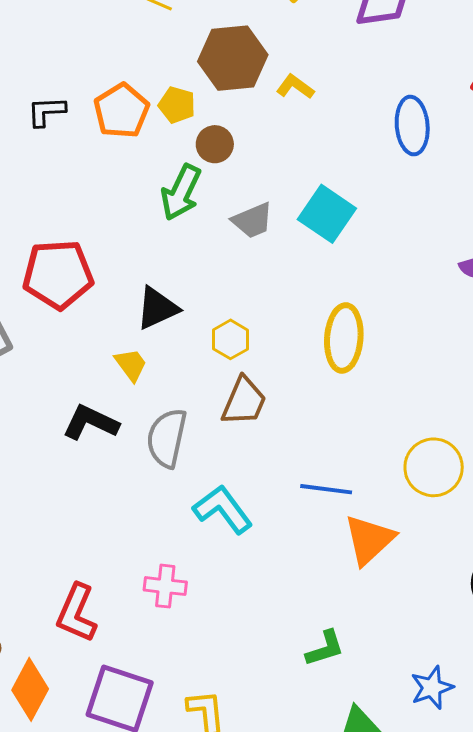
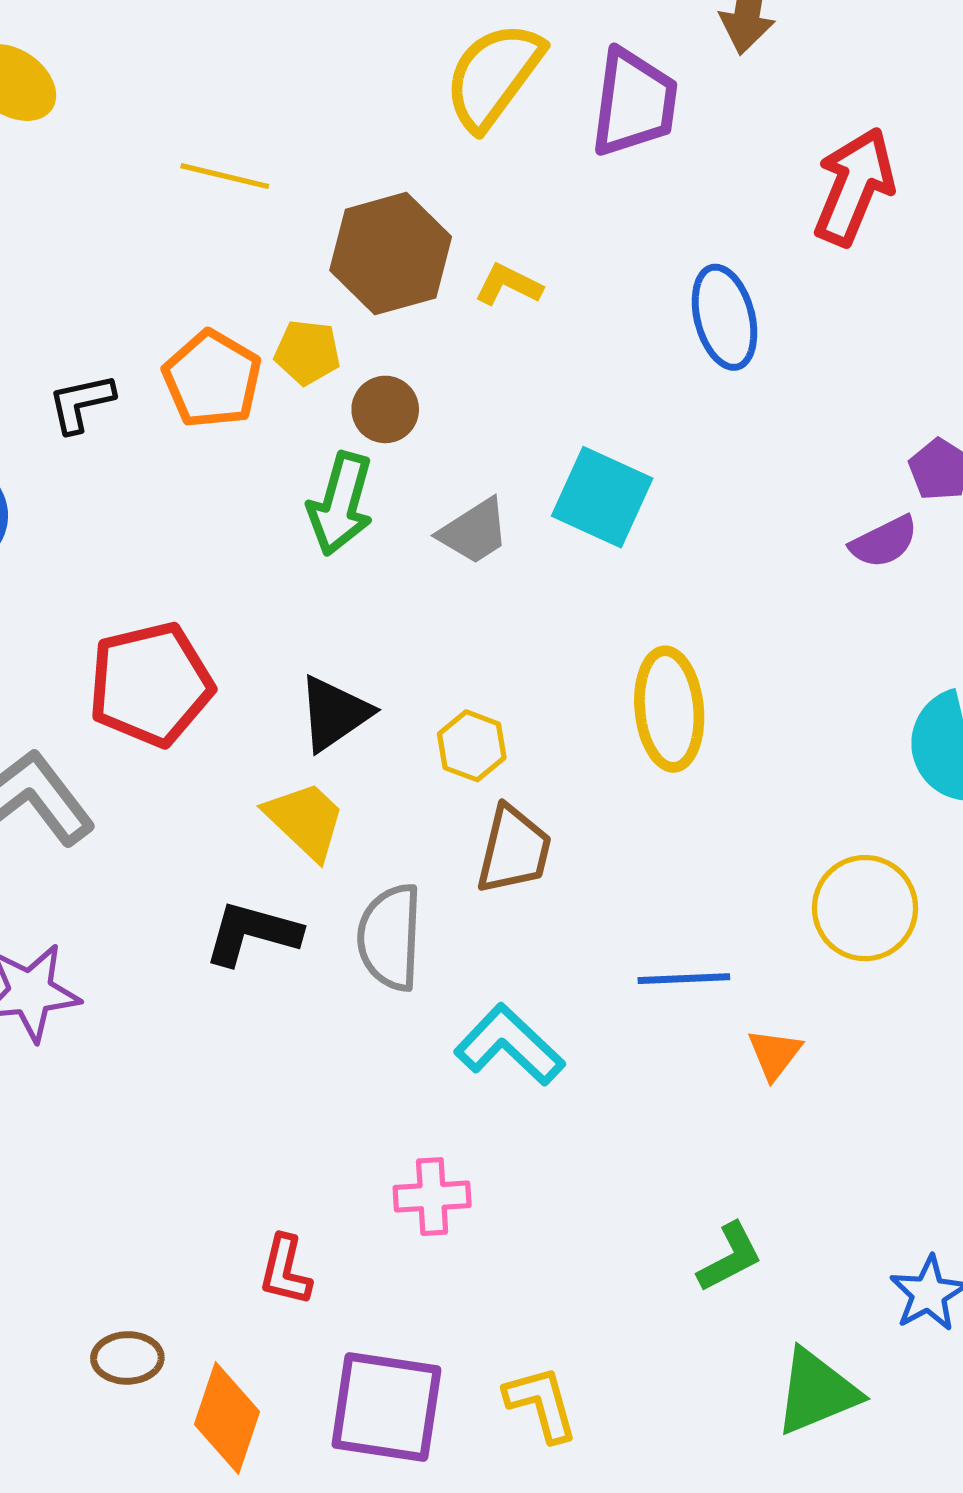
yellow trapezoid: (131, 365) -> (305, 820), size x1.4
orange triangle: (369, 540) -> (775, 1054), size x0.6
red L-shape: (77, 613) -> (285, 1270), size x0.7

